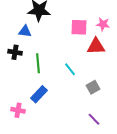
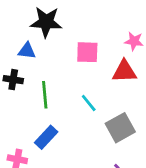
pink square: (79, 27) -> (87, 52), moved
gray square: (93, 87) -> (120, 128), size x1.5

